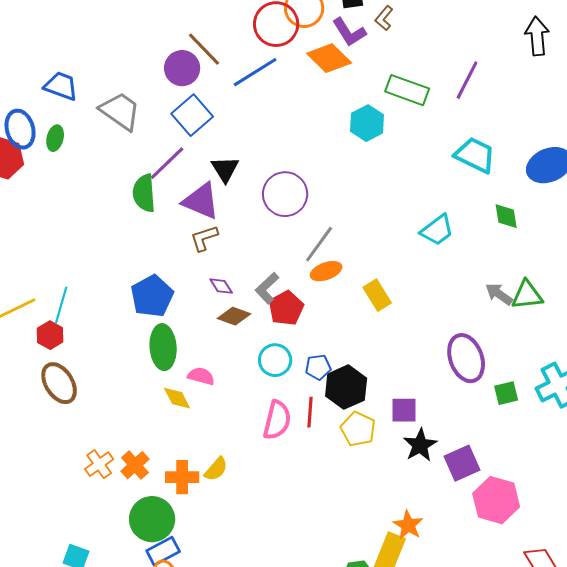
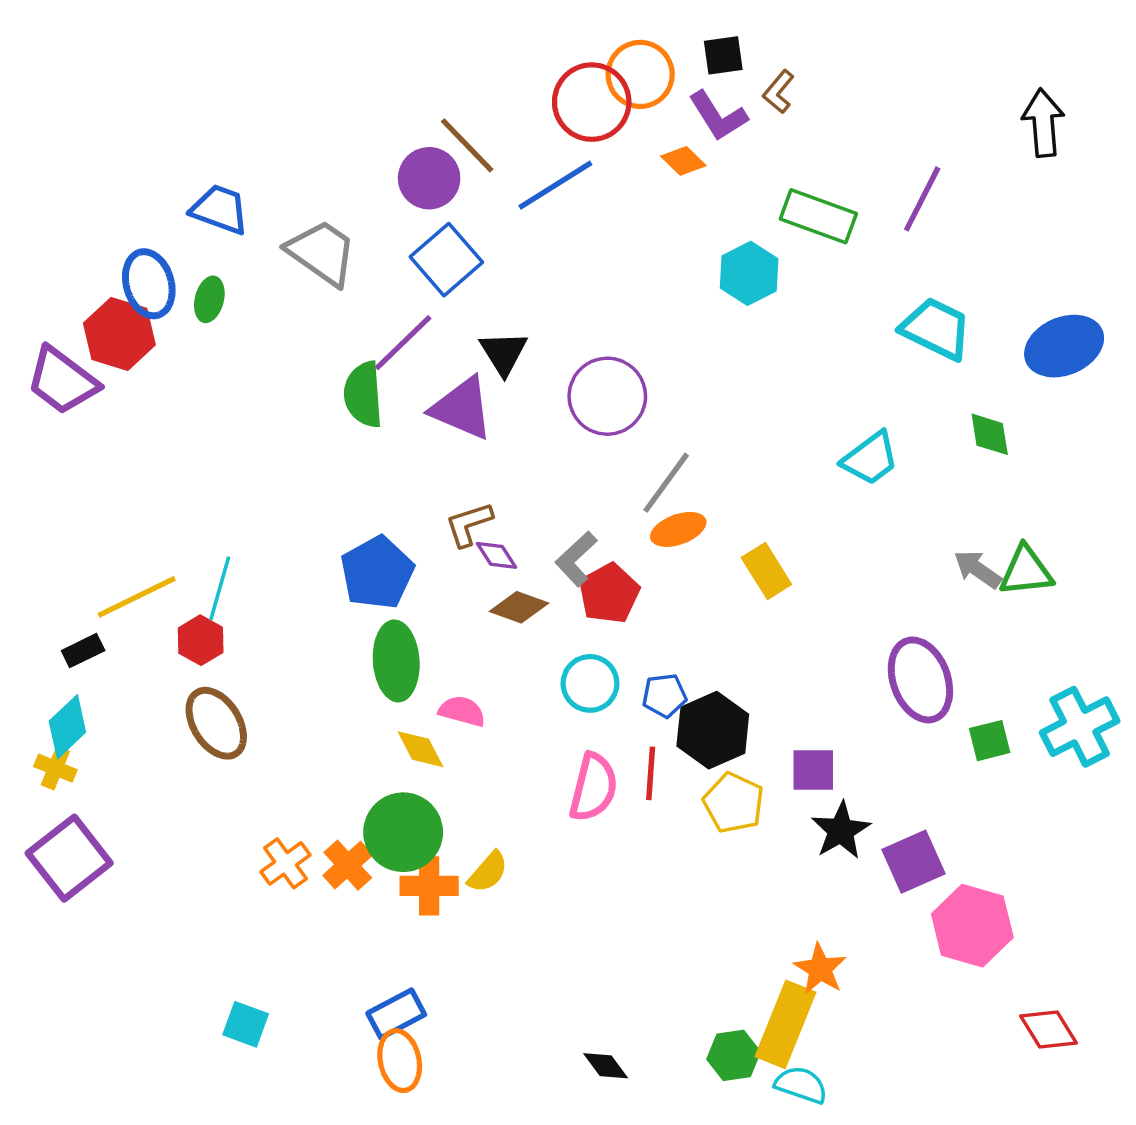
orange diamond: (329, 58) -> (683, 161), size x0.6
brown L-shape: (204, 238) -> (469, 524), moved
green circle: (152, 519) -> (403, 832), moved

